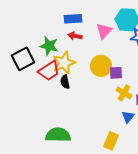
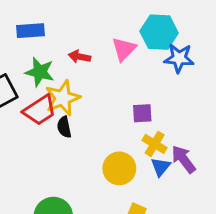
blue rectangle: (73, 19) -> (31, 31), moved
yellow circle: (101, 66) -> (119, 168), moved
blue triangle: (128, 117) -> (161, 167), moved

